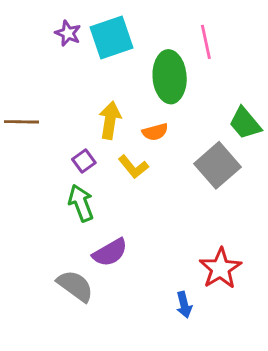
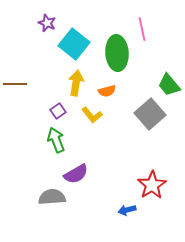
cyan square: (111, 38) -> (74, 44), moved, turned -32
gray semicircle: (75, 286) -> (52, 197), turned -40
blue arrow: (184, 305) -> (127, 210), turned 90

